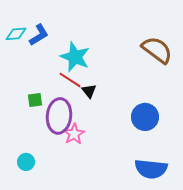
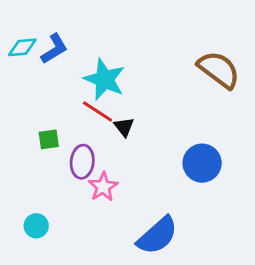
purple ellipse: (59, 116) -> (82, 162), size x0.7
blue semicircle: (151, 169) -> (157, 236), moved, turned -48

